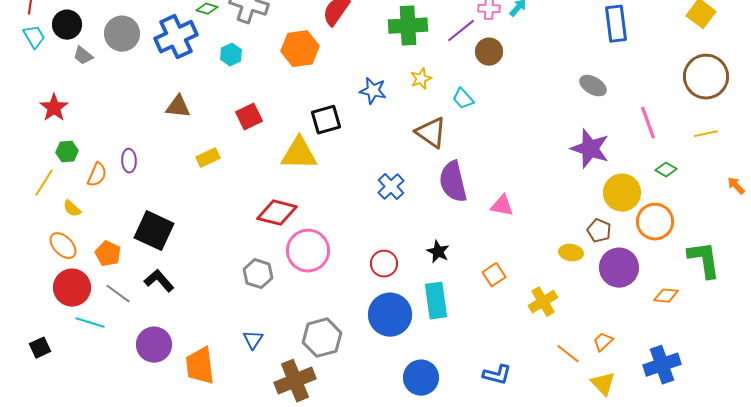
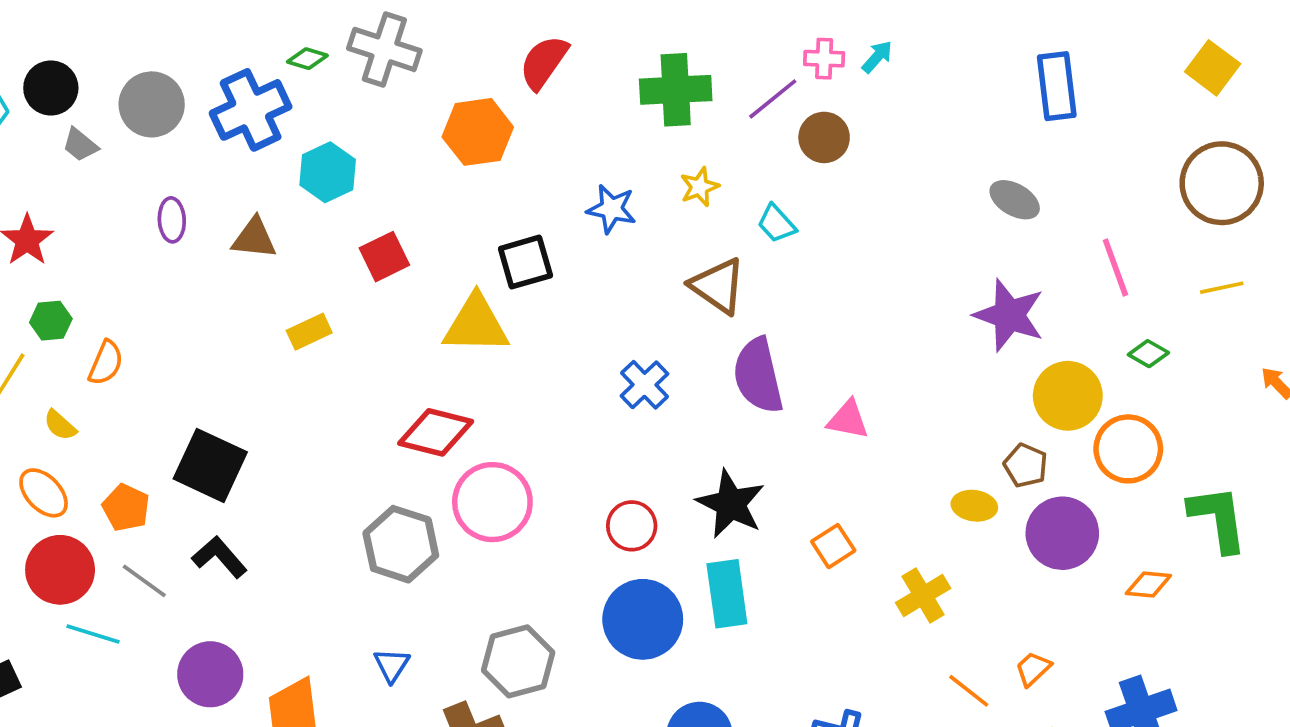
cyan hexagon: (231, 55) -> (328, 172), moved, size x1.4
purple ellipse: (129, 161) -> (172, 220), moved
black star: (438, 252) -> (731, 504), size x1.6
gray hexagon: (258, 274) -> (401, 544), size x1.4

